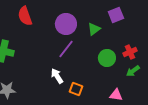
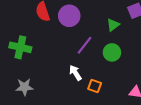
purple circle: (66, 24) -> (69, 16), moved
green circle: (107, 58) -> (112, 52), moved

